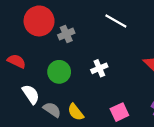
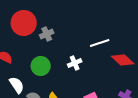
white line: (116, 21) -> (100, 43), moved, turned -48

